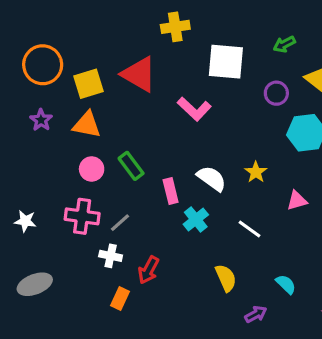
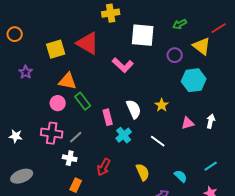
orange circle: (43, 65) -> (15, 34), moved, size x0.6
orange triangle: (87, 125) -> (68, 81), moved
white semicircle: (212, 178) -> (134, 109), turned 30
red arrow: (148, 270) -> (104, 167), moved

